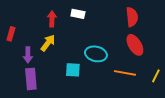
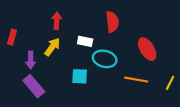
white rectangle: (78, 14) -> (85, 41), moved
red semicircle: (132, 17) -> (112, 22), moved
purple rectangle: (31, 79) -> (34, 86), turned -35

